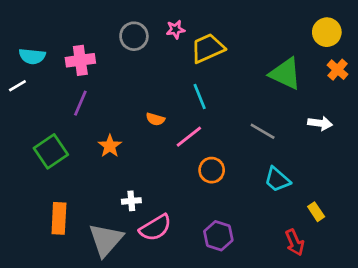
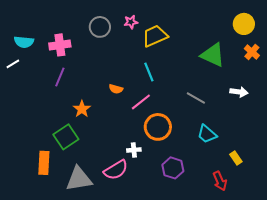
green square: (51, 151) -> (66, 137), moved
orange circle: (212, 170) -> (158, 127), size x1.4
white cross: (131, 201) -> (134, 150), moved
purple hexagon: (218, 236) -> (173, 168), moved
gray triangle: (106, 240) -> (79, 179), turned 40

